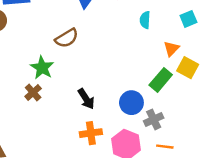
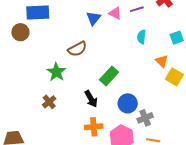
orange triangle: (171, 49) -> (162, 61), turned -32
green rectangle: (161, 80) -> (109, 76), moved
brown cross: (33, 92) -> (49, 102), moved

